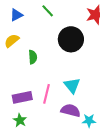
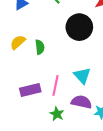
yellow semicircle: (12, 41) -> (18, 42), moved
green star: (20, 120) -> (57, 114), moved

